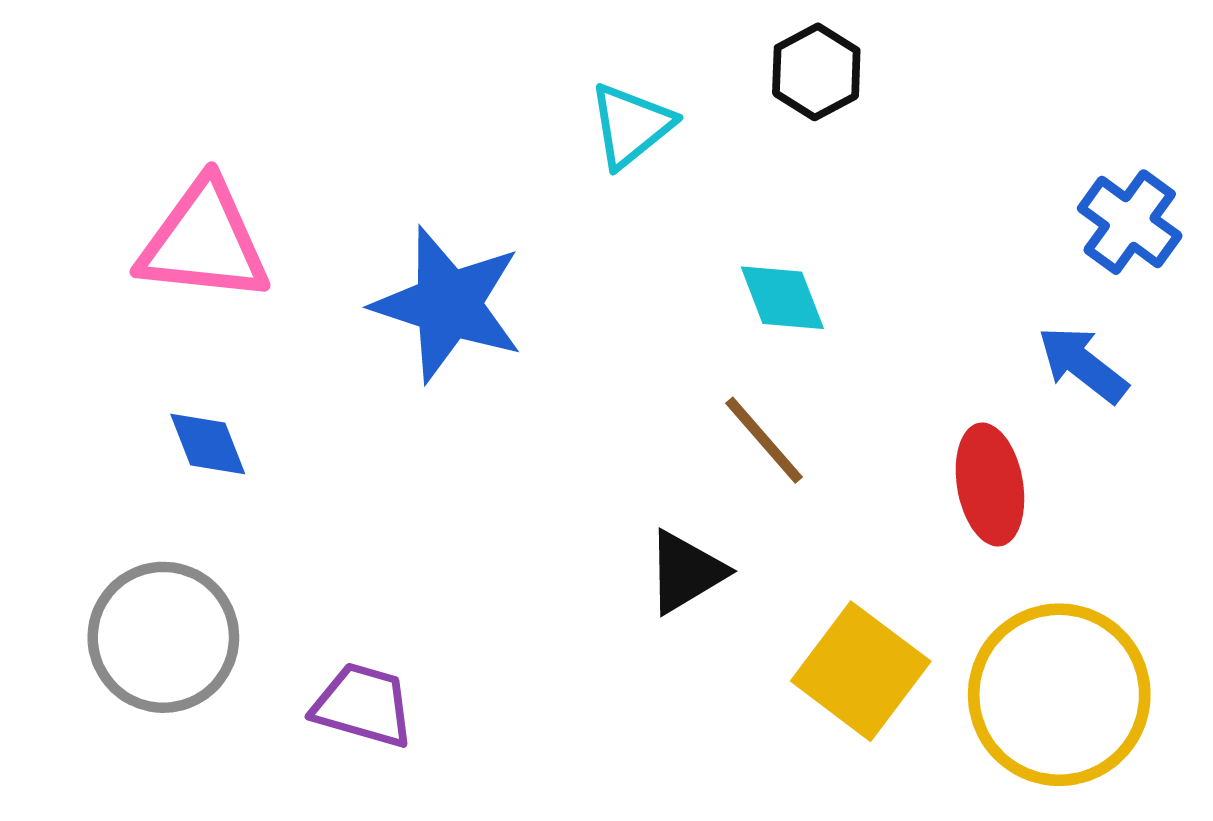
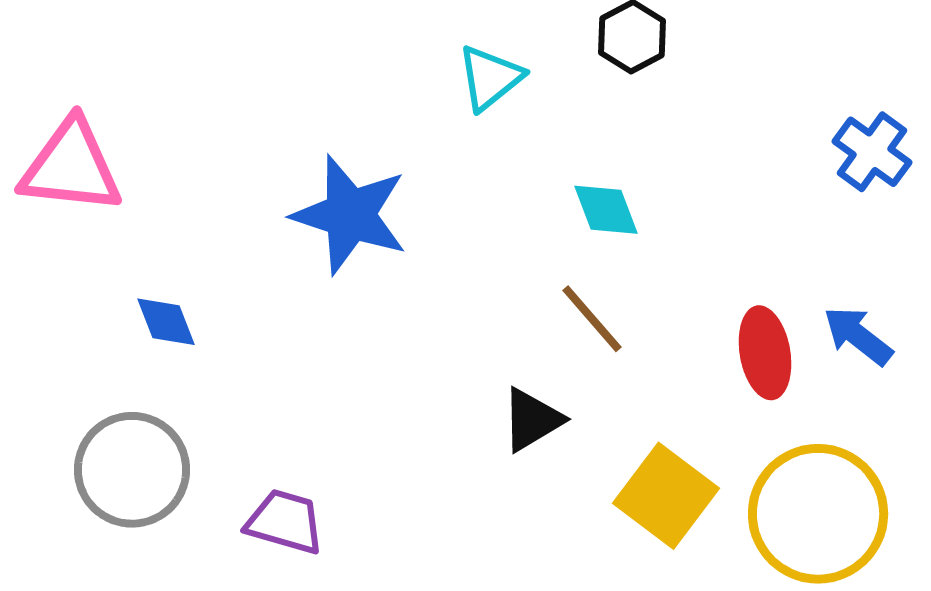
pink triangle: (204, 242) -> (71, 167), moved
blue arrow: (1083, 364) -> (858, 336), moved

